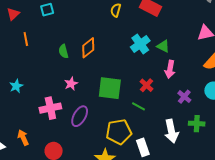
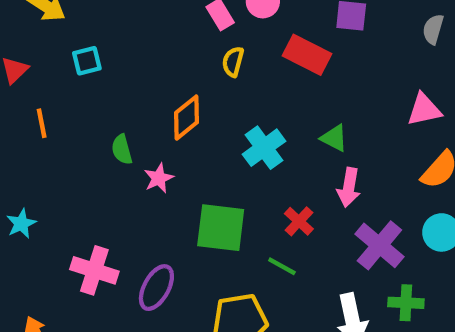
cyan cross: (140, 44) -> (264, 148), moved
orange diamond: (88, 48) -> (186, 118), moved
pink star: (71, 84) -> (159, 178), moved
purple cross: (184, 97) -> (379, 245), size x1.6
pink cross: (50, 108) -> (94, 270), turned 30

